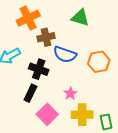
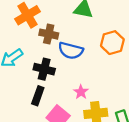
brown cross: (46, 37) -> (49, 34), turned 30
orange hexagon: (99, 62) -> (112, 43), moved

